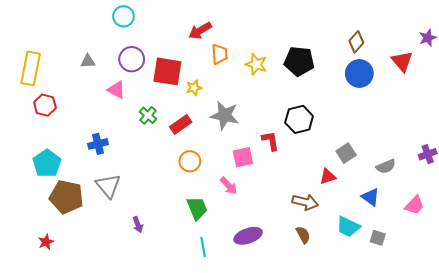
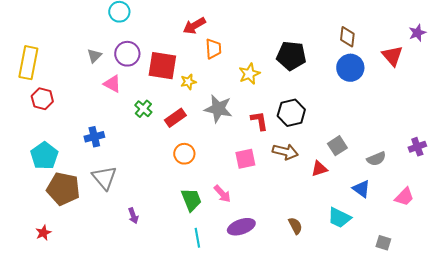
brown diamond: (356, 42) -> (347, 37), turned -35
gray triangle: (88, 61) -> (94, 56), moved, turned -42
yellow star: (256, 64) -> (249, 74), moved, turned 30
red L-shape: (271, 141) -> (259, 121), moved
pink square: (243, 157) -> (245, 159), moved
pink arrow: (229, 186) -> (222, 194), moved
brown arrow: (305, 202) -> (285, 152), moved
gray square: (378, 238) -> (383, 243), moved

